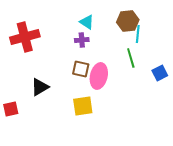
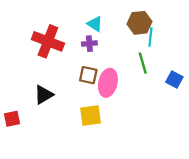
red cross: (25, 37) -> (48, 41), moved, turned 36
blue square: (160, 73) -> (174, 80), turned -35

